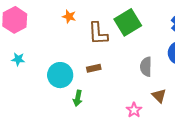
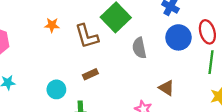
gray semicircle: (146, 67) -> (139, 48), moved
cyan circle: (60, 75) -> (56, 89), size x0.7

